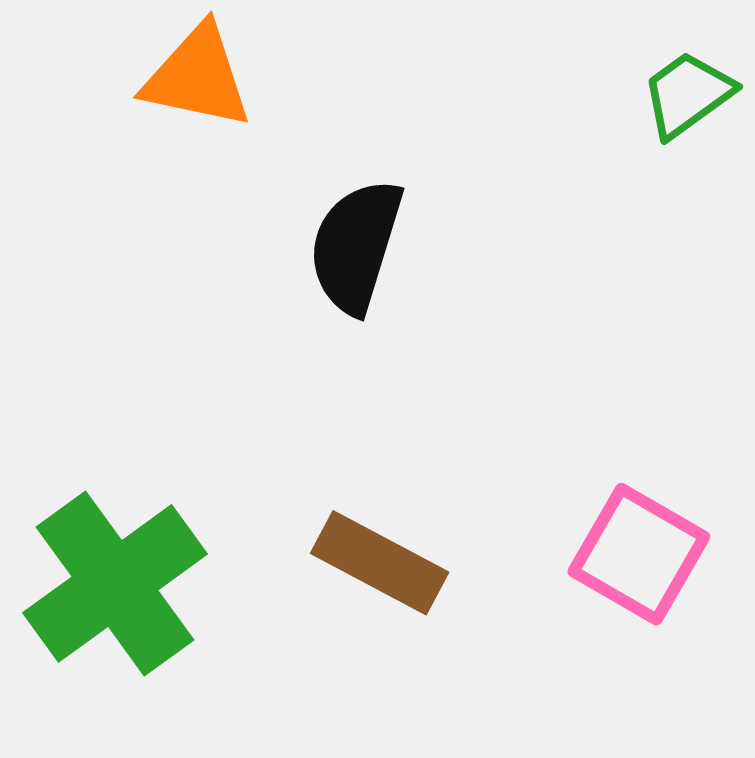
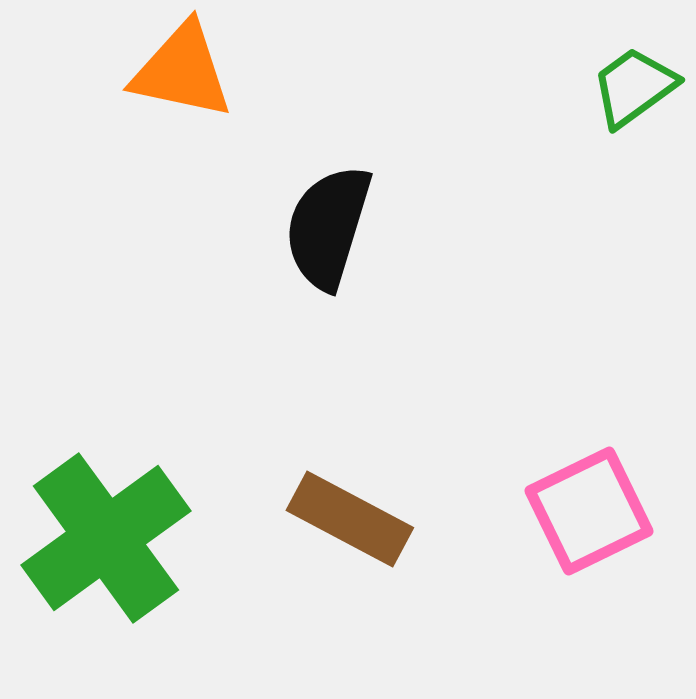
pink square: (639, 554) -> (589, 511), turned 34

